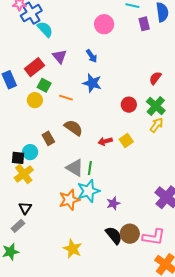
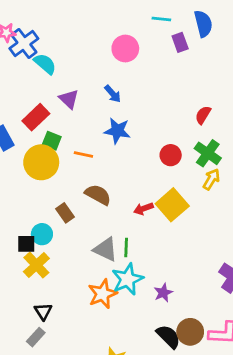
yellow circle: (35, 100) -> (41, 162), size x1.6
yellow square: (126, 141) -> (172, 205), size x1.6

